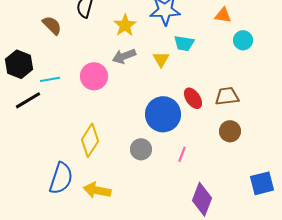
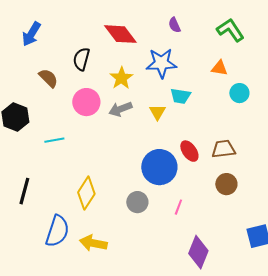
pink circle: (94, 76) -> (86, 102), moved
cyan line: (50, 79) -> (54, 140), moved
black line: (28, 100) -> (24, 191), moved, turned -44

